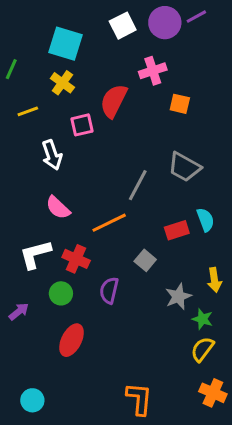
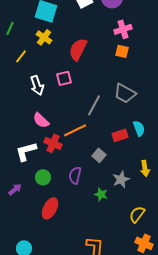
pink cross: (153, 71) -> (123, 29), moved
yellow line: (28, 111) -> (21, 56), turned -32
pink square: (82, 125) -> (64, 78), moved
red cross: (76, 259) -> (53, 143), moved
green star: (202, 319) -> (101, 194), moved

